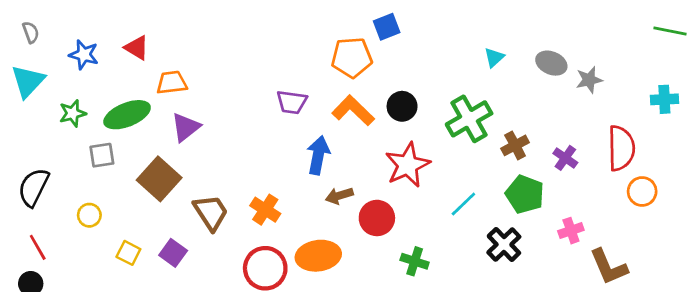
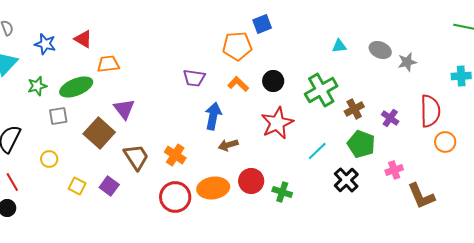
cyan triangle: (494, 57) -> (339, 46), turned 35
orange L-shape: (353, 111) -> (238, 84), size x0.7
purple triangle: (186, 127) -> (124, 109), moved, turned -30
red circle: (377, 218) -> (251, 181), moved

